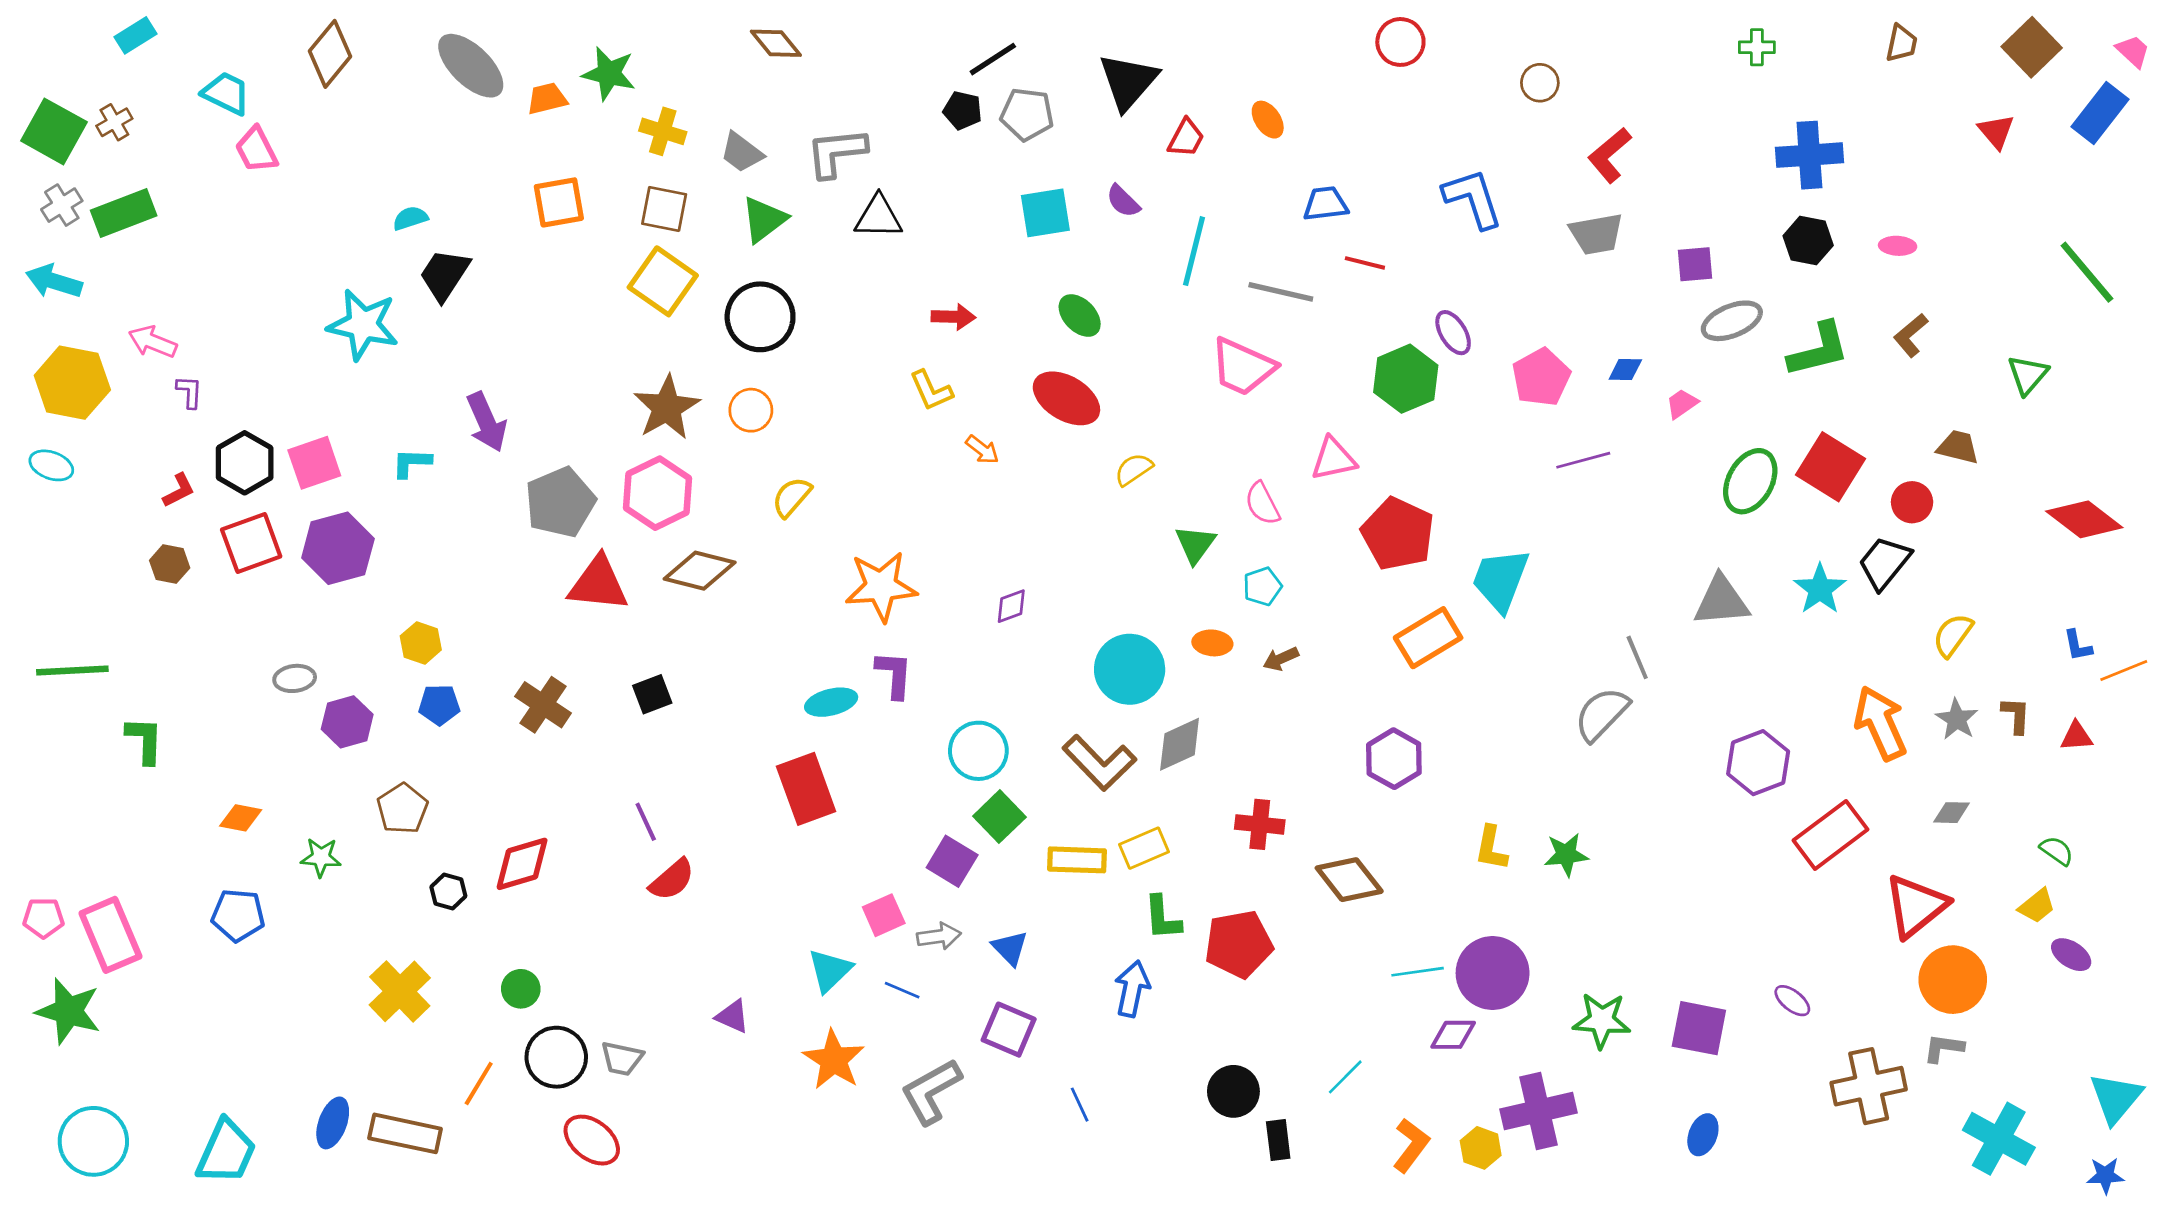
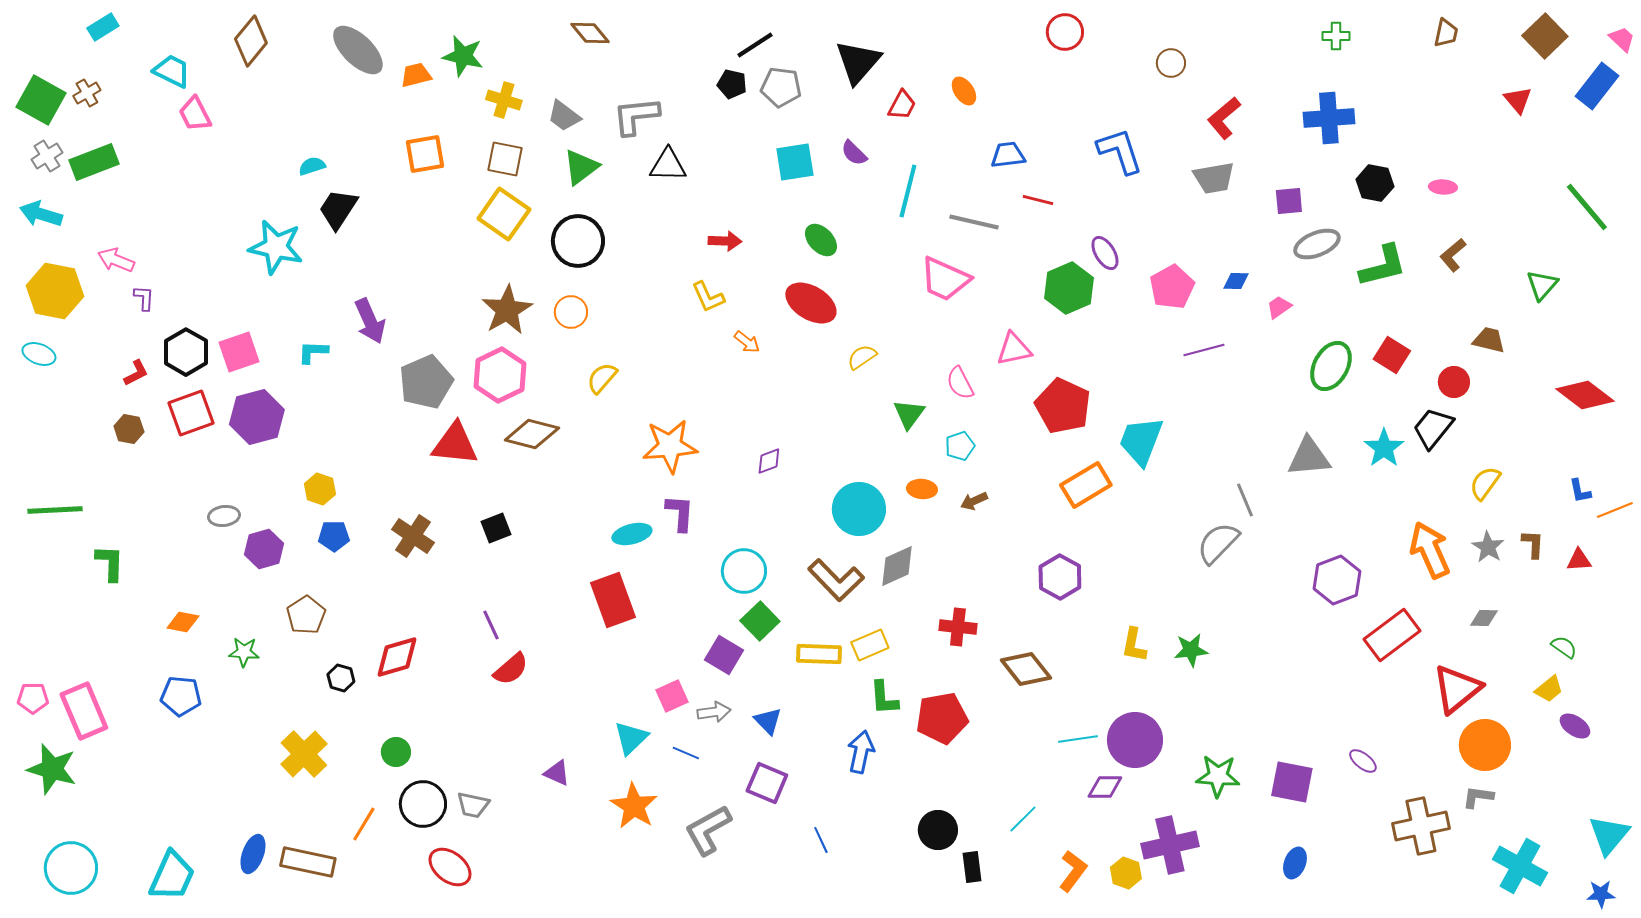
blue cross: (1809, 155) -> (1329, 118), moved
red square: (1830, 467) -> (1392, 355), size x0.7

